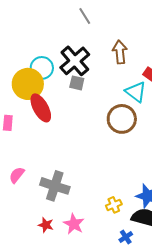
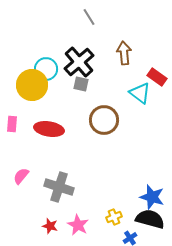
red ellipse: (41, 108) -> (49, 129), moved, turned -52
brown circle: (122, 119) -> (104, 120), moved
yellow cross: (114, 205) -> (114, 217), moved

